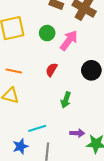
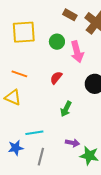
pink arrow: (69, 40) -> (77, 52), turned 120

